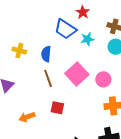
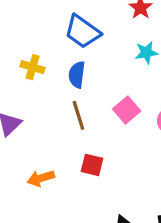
blue trapezoid: (65, 29) -> (82, 32), moved
pink square: (77, 74) -> (127, 110), size x0.7

